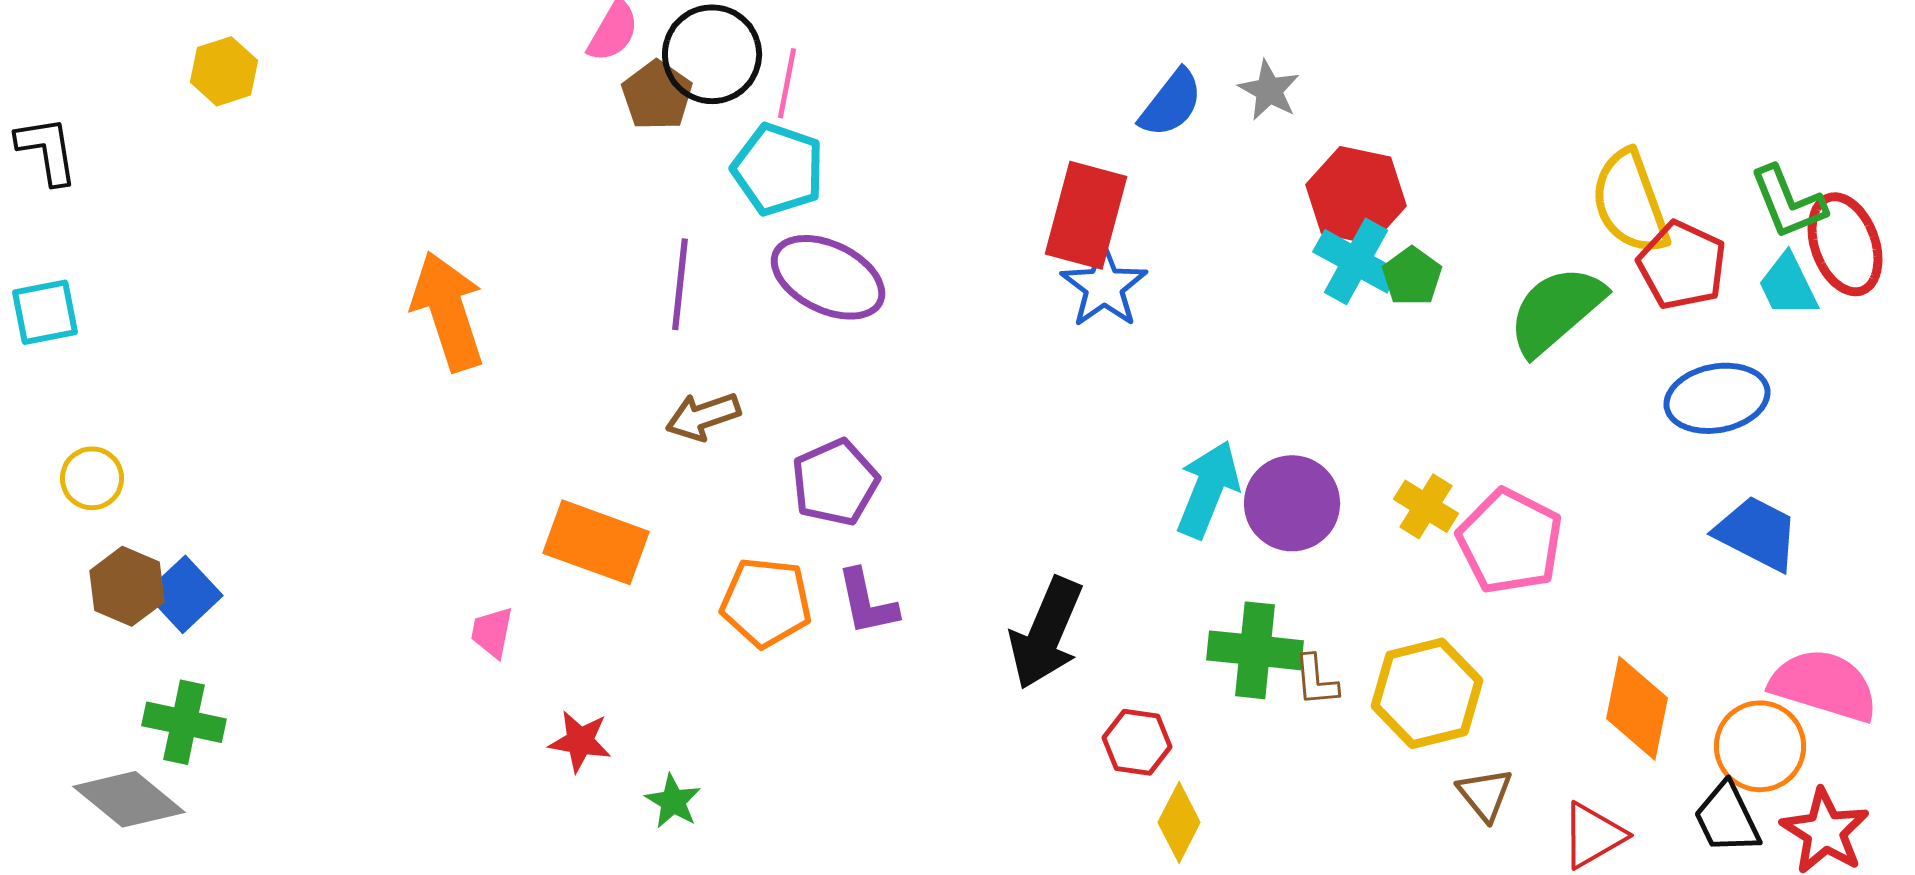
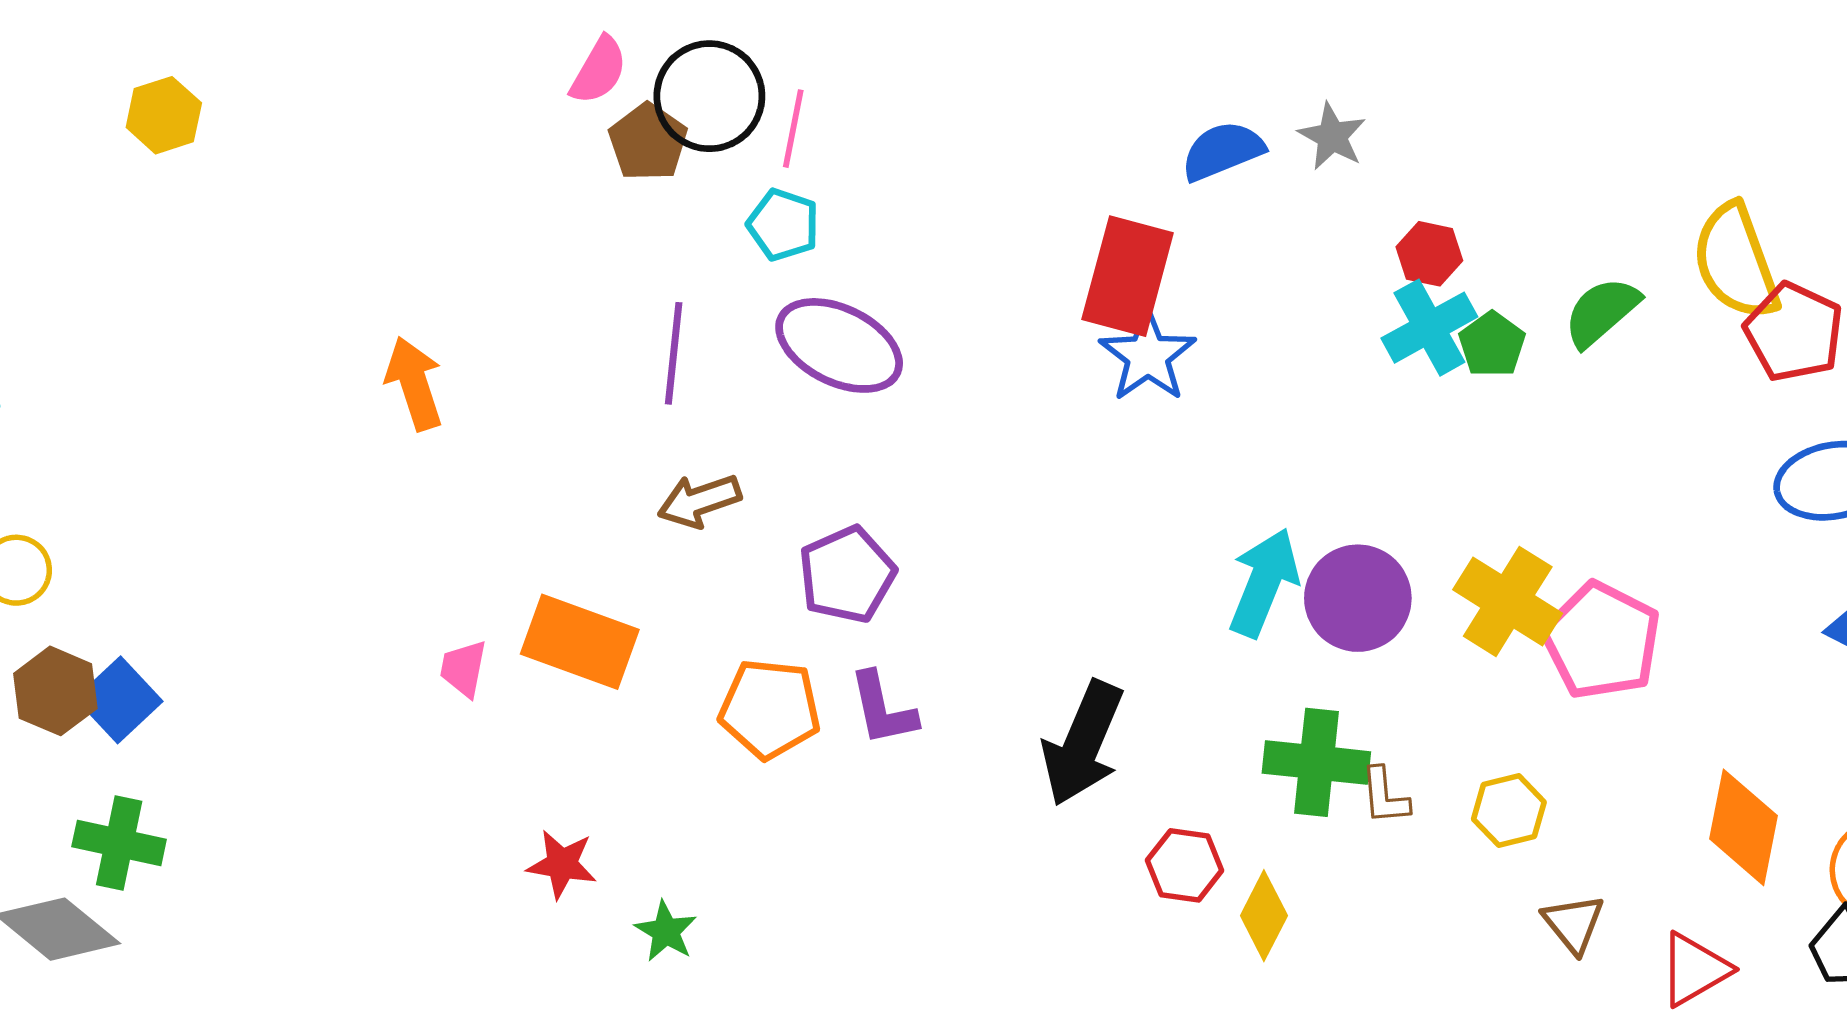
blue semicircle: (1171, 103) -> (1223, 151), turned -150
cyan pentagon: (778, 169) -> (783, 225), size x0.7
red hexagon: (1356, 195) -> (1429, 254), size x0.6
cyan cross: (1356, 261) -> (1429, 328), turned 32
green semicircle: (1556, 310) -> (1602, 312), moved, size x0.7
orange arrow: (448, 311) -> (414, 383), size x0.7
yellow cross: (1426, 506) -> (1508, 601), size x1.5
pink trapezoid: (492, 632) -> (463, 669), moved
yellow hexagon: (1427, 693) -> (1509, 811), size x0.6
yellow diamond: (1179, 822) -> (1264, 916), moved

